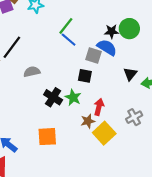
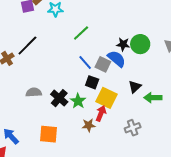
blue line: (69, 40) -> (85, 62), moved
gray semicircle: (32, 72) -> (34, 92), moved
yellow square: (104, 133) -> (106, 98), moved, turned -30

